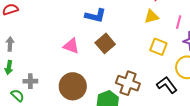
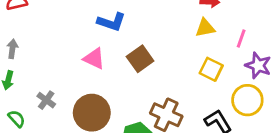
blue L-shape: (96, 16) -> (111, 22), moved
gray cross: (30, 81) -> (46, 100), moved, turned 32

